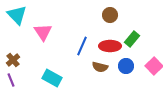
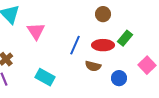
blue circle: (126, 66) -> (119, 78), moved

